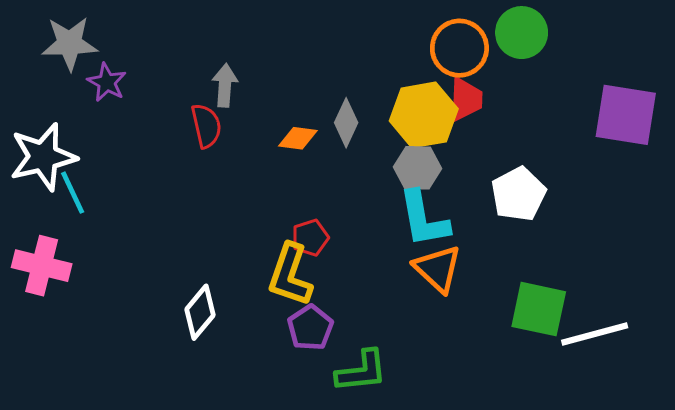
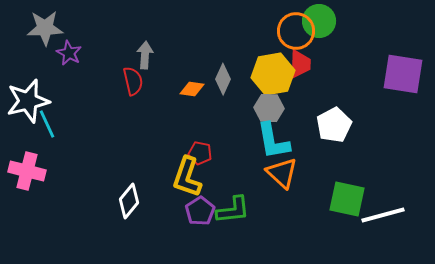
green circle: (522, 33) -> (319, 21), moved
red pentagon: (310, 238) -> (200, 153), turned 30
green L-shape: (362, 371) -> (233, 210), moved

